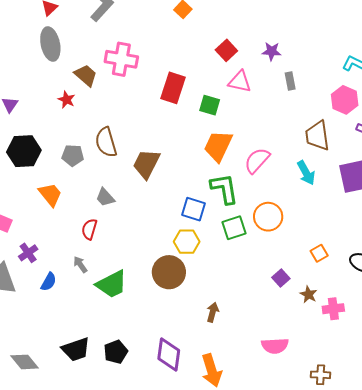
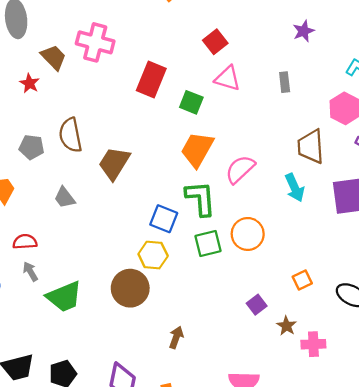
purple star: (272, 51) -> (304, 31), moved, turned -30
red semicircle: (89, 229) -> (25, 242), moved, turned 65

